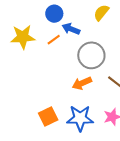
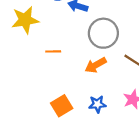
orange line: (54, 40) -> (53, 51), moved, turned 40
blue star: (80, 118) -> (97, 104), size x0.6

